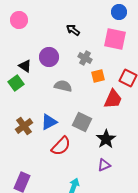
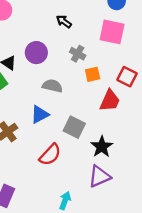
blue triangle: (49, 122) -> (40, 114), moved
purple triangle: (104, 165) -> (99, 176), size x1.5

